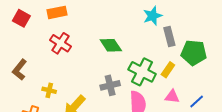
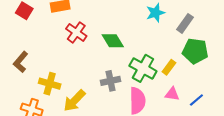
gray rectangle: (169, 37) -> (185, 23), moved, turned 48
red cross: (60, 43) -> (76, 32), moved
yellow cross: (49, 90) -> (50, 84), size x1.5

